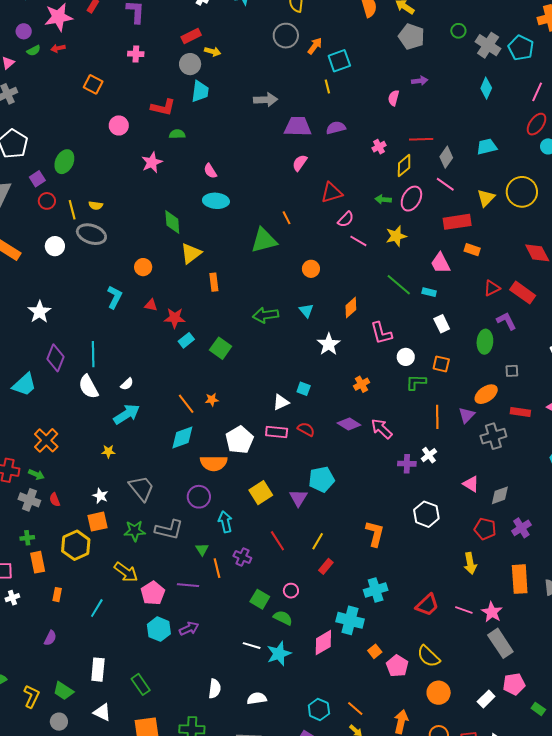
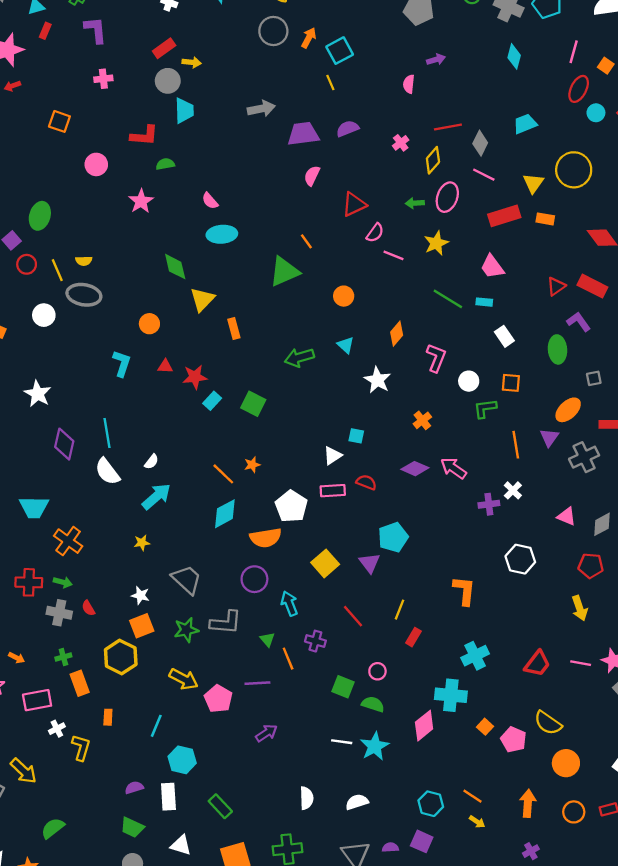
orange rectangle: (472, 250) -> (545, 219), moved
pink L-shape: (381, 333) -> (436, 358), turned -135
cyan trapezoid: (24, 385) -> (34, 507), moved, turned 52
cyan hexagon: (159, 629) -> (182, 760), moved
purple semicircle: (50, 638) -> (134, 788), moved, turned -126
yellow L-shape: (32, 696) -> (81, 748), moved

